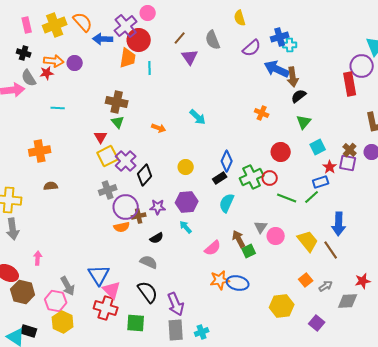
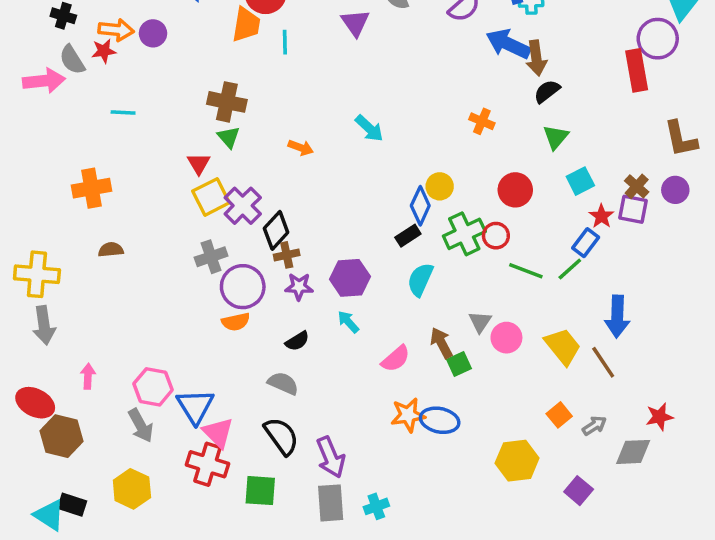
yellow circle: (186, 167) -> (440, 186), moved
blue rectangle: (321, 182) -> (586, 243), turned -35
brown cross: (139, 216) -> (287, 255), moved
pink hexagon: (56, 301) -> (153, 387), moved

